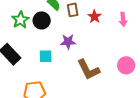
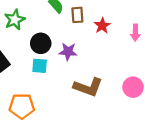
black circle: (42, 20) -> (41, 43), moved
brown L-shape: (88, 70) -> (88, 87), turned -50

